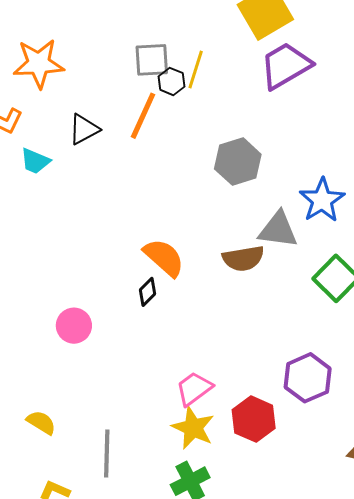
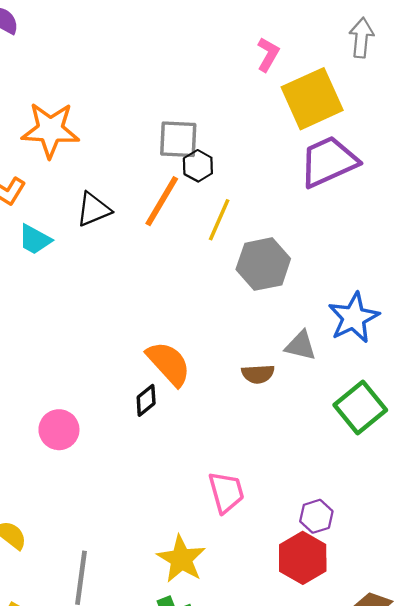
yellow line: (196, 70) -> (219, 220), moved
gray triangle: (278, 230) -> (301, 346), size x0.7
brown semicircle: (243, 258) -> (258, 374), size x0.7
purple hexagon: (308, 378) -> (316, 516), size x0.6
pink trapezoid: (194, 389) -> (226, 492), moved, turned 105
red hexagon: (254, 419) -> (303, 558), moved

